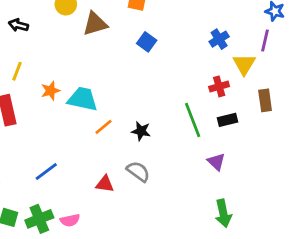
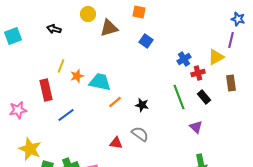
blue cross: (219, 39) -> (184, 59), moved
yellow triangle: (244, 64) -> (216, 57), turned 30
yellow line: (17, 71) -> (61, 66), moved
black rectangle: (227, 120) -> (204, 97), turned 64
blue line: (46, 171) -> (66, 115), moved

